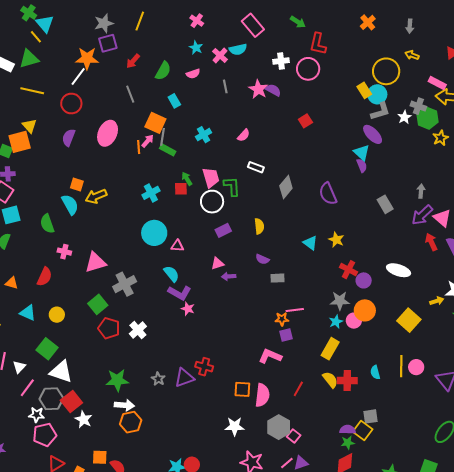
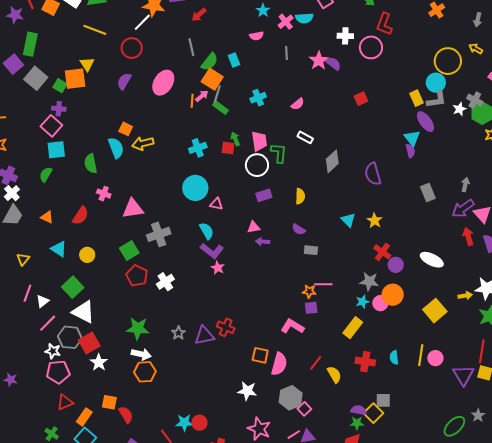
green semicircle: (163, 71) -> (210, 62), moved
yellow rectangle: (364, 90) -> (417, 98), moved
yellow semicircle: (330, 380) -> (334, 375), moved

